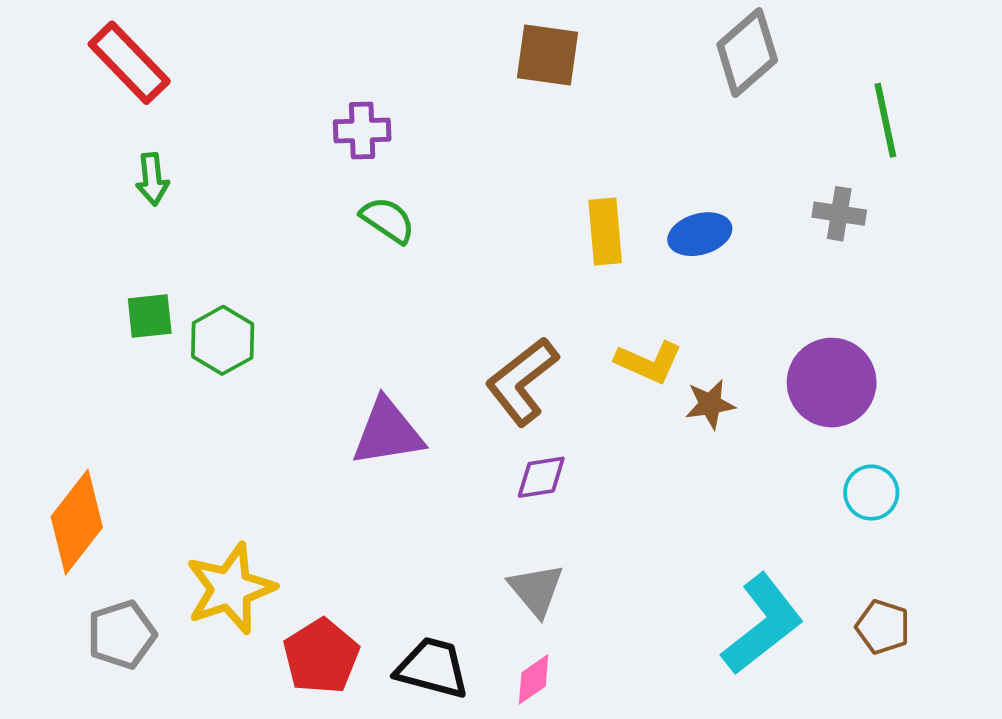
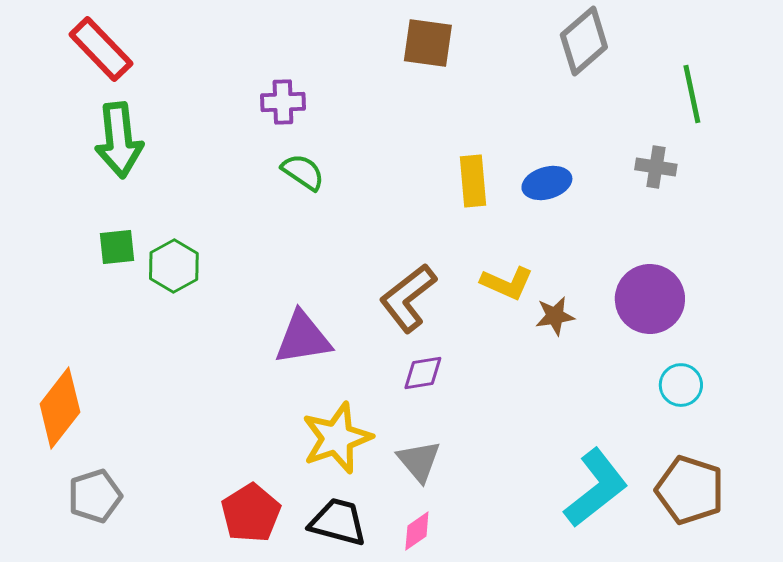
green arrow: (152, 179) -> (119, 140), size x1.8
yellow star: (230, 589) -> (337, 438), moved
brown pentagon: (883, 627) -> (690, 490), size x1.6

